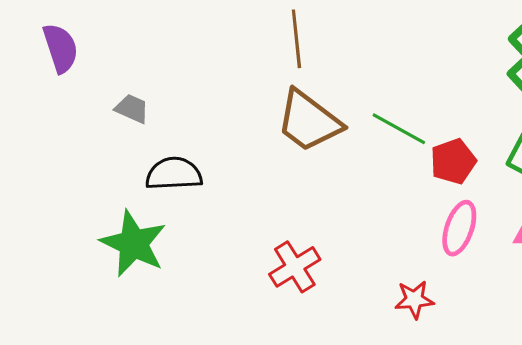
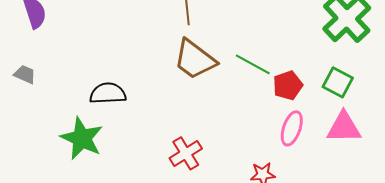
gray trapezoid: (132, 109) -> (25, 74), moved

